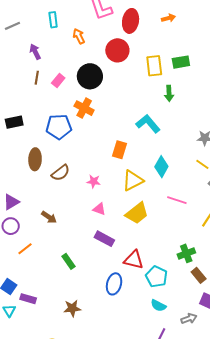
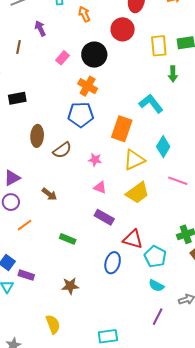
brown line: (37, 78) -> (19, 47), moved
blue pentagon: (59, 127) -> (81, 115), moved
orange rectangle: (119, 150) -> (122, 129), size x1.4
green rectangle: (69, 261) -> (68, 239), turned -35

